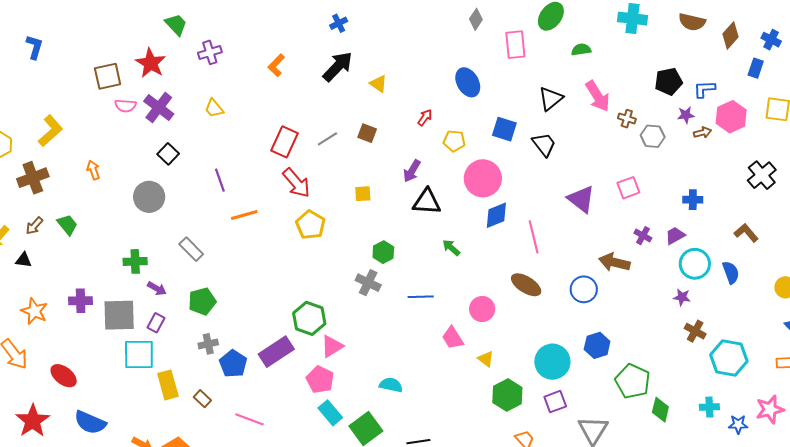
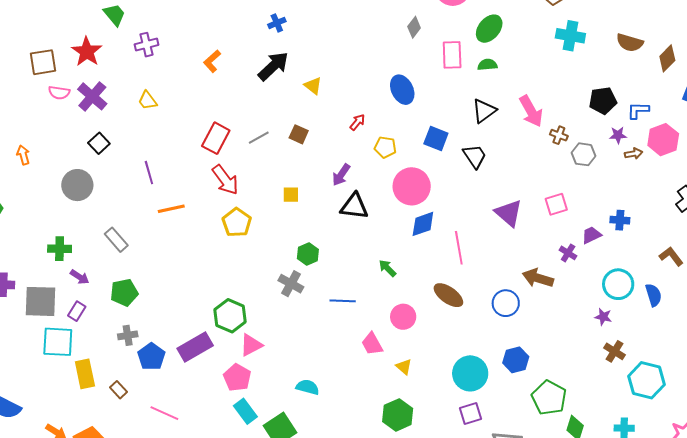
green semicircle: (581, 50) -> (487, 65), moved
purple trapezoid: (675, 236) -> (591, 235), moved
green arrow: (451, 248) -> (387, 268), moved
green hexagon: (507, 395) -> (398, 415), moved

